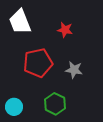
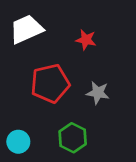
white trapezoid: (20, 22) -> (26, 29), turned 88

